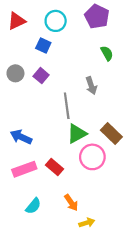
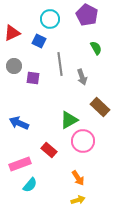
red triangle: (17, 21) -> (12, 33), moved
purple square: (41, 76) -> (33, 78), moved, turned -32
gray line: (67, 106) -> (60, 64), moved
brown rectangle: (111, 134) -> (100, 107), moved
pink rectangle: (24, 169) -> (20, 164), moved
orange arrow: (71, 203) -> (78, 178), moved

